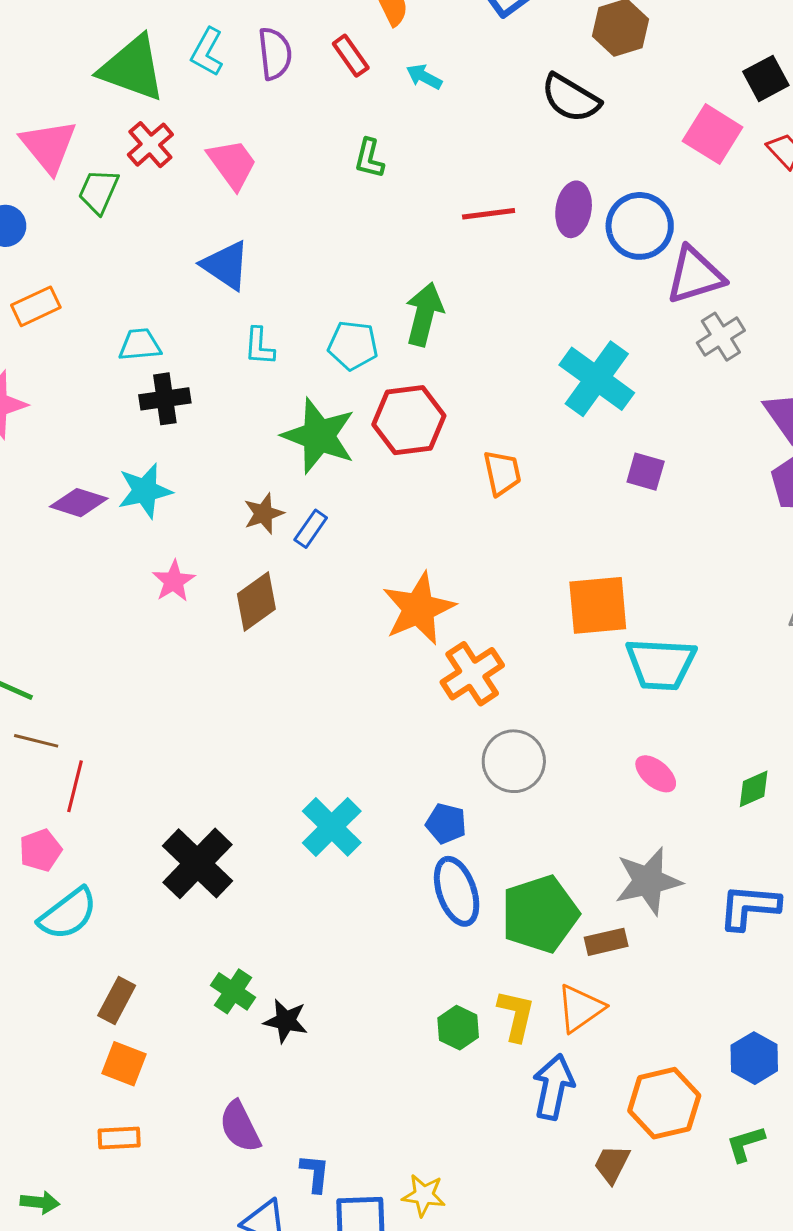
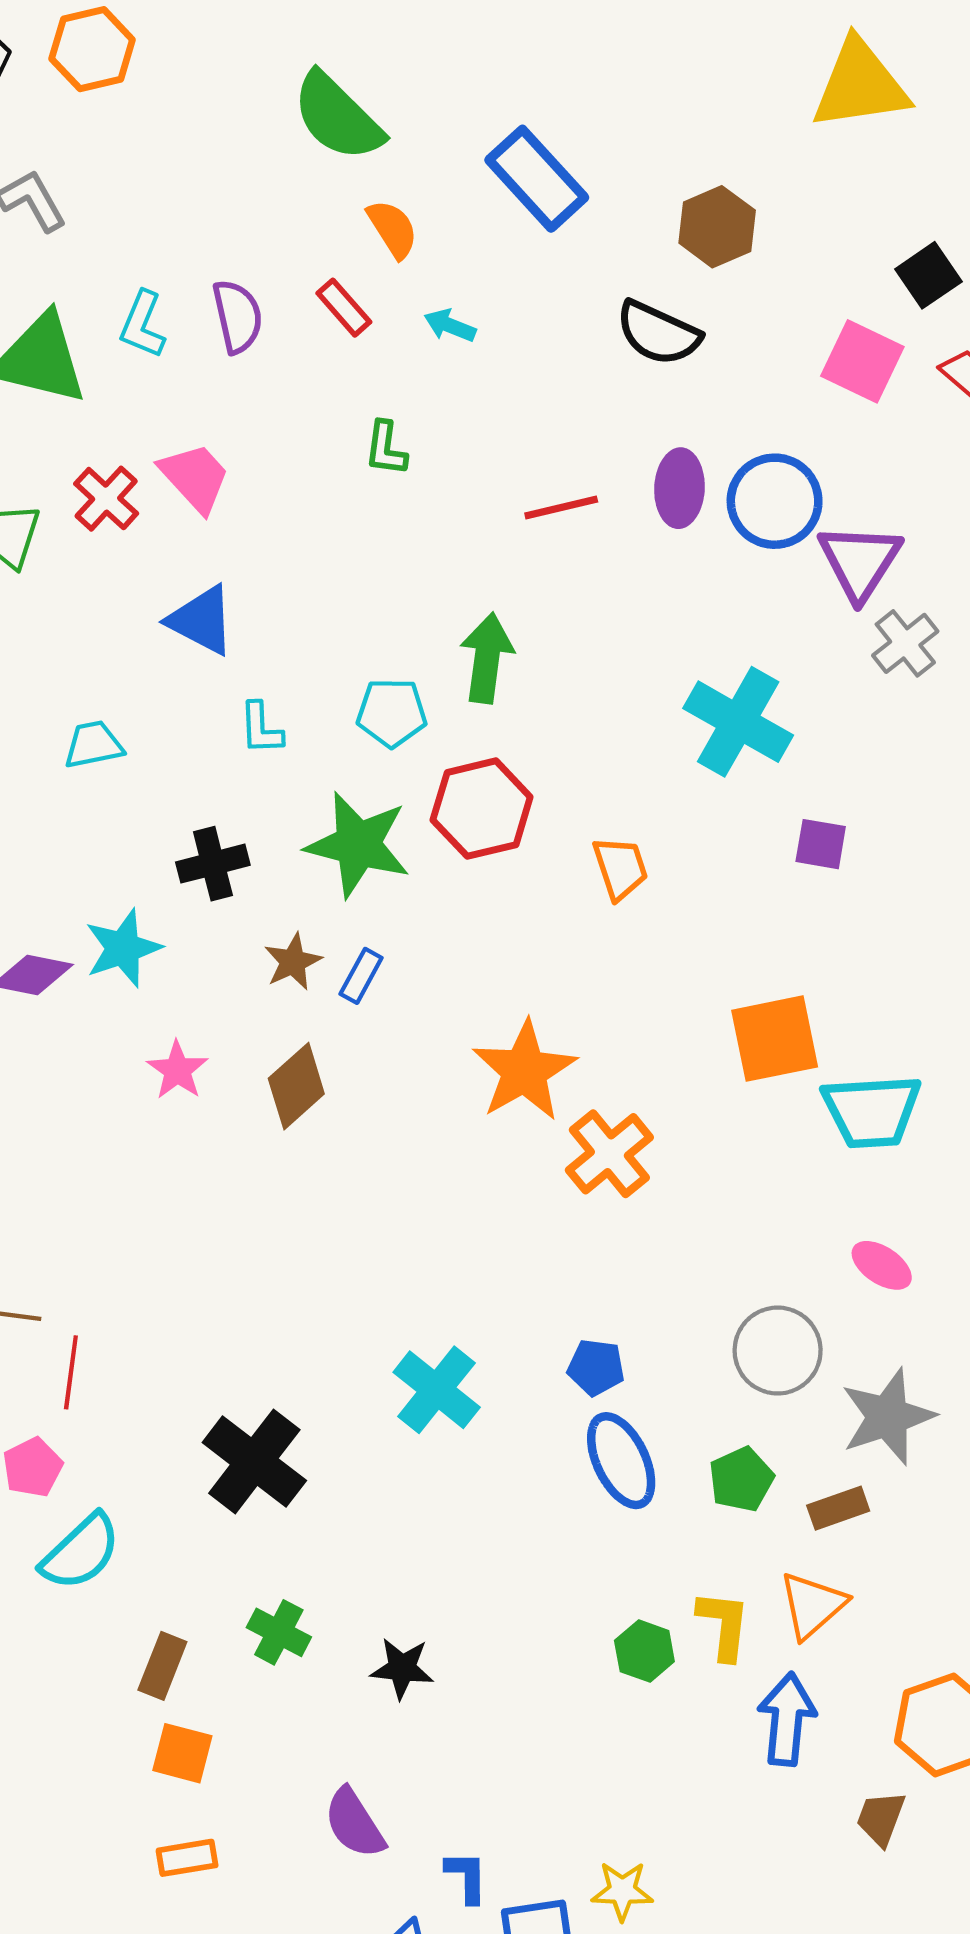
red cross: (150, 145) -> (106, 499), moved
purple triangle: (695, 275) -> (860, 562), turned -34
black cross: (165, 399) -> (213, 864), moved
gray circle: (514, 761) -> (778, 1351), moved
green pentagon: (540, 914) -> (741, 1479), size x0.6
green cross: (233, 991) -> (279, 1632), moved

